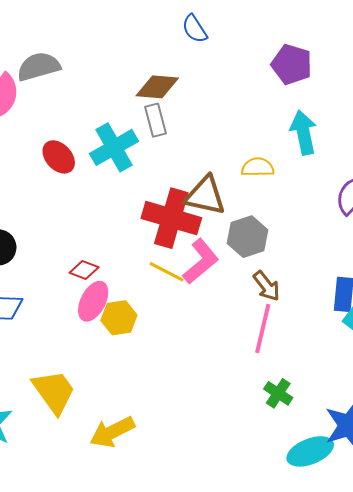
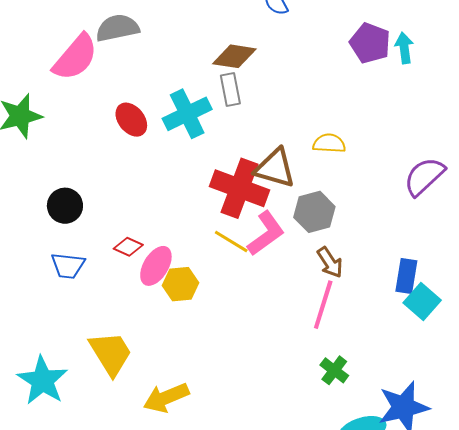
cyan arrow: (303, 133) -> (404, 48), moved, size x0.7
red diamond: (84, 270) -> (128, 247), moved

